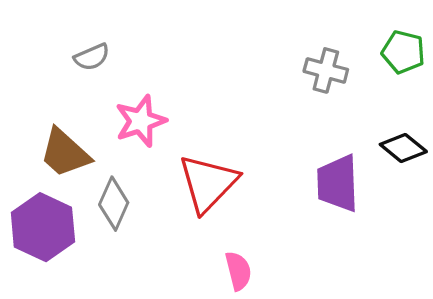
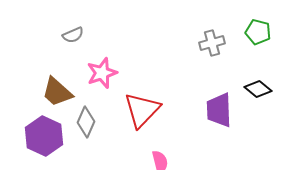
gray cross: (326, 70) -> (212, 43), turned -30

